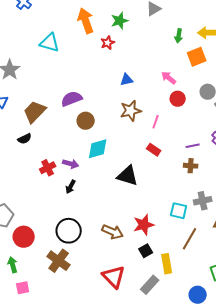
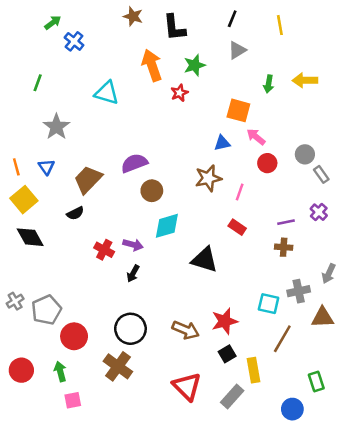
orange square: (197, 57) -> (238, 110), moved, turned 36
blue triangle: (127, 80) -> (222, 143), moved
red cross: (48, 168) -> (104, 250), turned -35

